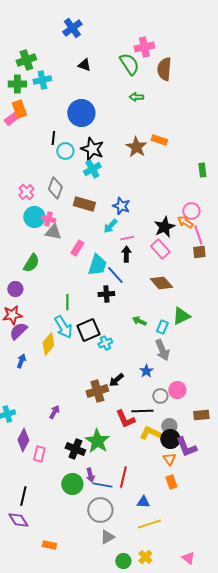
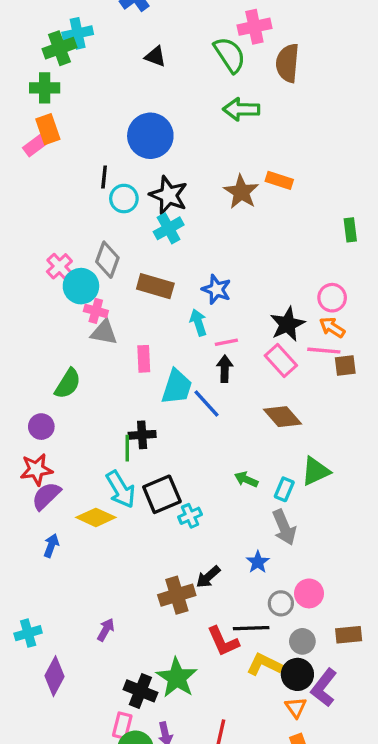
cyan cross: (42, 80) -> (78, 33), moved
green arrow: (136, 97) -> (241, 109), size x1.5
cyan circle: (34, 217) -> (81, 286), moved
orange arrow: (185, 222) -> (332, 327), moved
cyan arrow: (110, 226) -> (198, 322), turned 119
pink line: (198, 235) -> (324, 351), moved, turned -66
pink rectangle: (77, 248) -> (144, 359), turned -35
black cross: (106, 294) -> (142, 435), moved
yellow diamond: (48, 344) -> (96, 517), turned 75
gray circle: (169, 426) -> (302, 641), moved
purple L-shape: (186, 447) -> (324, 688), turned 60
pink rectangle: (39, 454) -> (122, 726), moved

